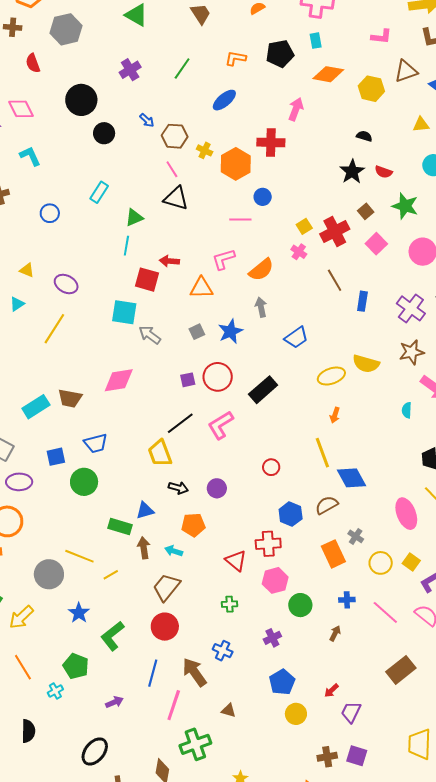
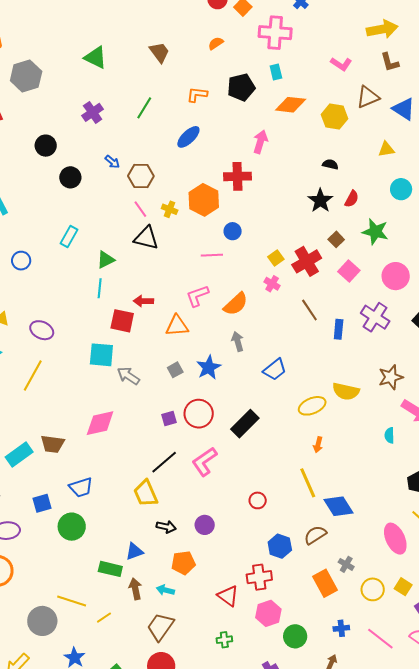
pink L-shape: (381, 37) -> (341, 64), turned 30
black circle: (81, 100) -> (46, 146), size x0.7
yellow cross: (205, 150) -> (170, 209), moved
red semicircle: (384, 172) -> (352, 199), turned -78
purple cross: (411, 308) -> (375, 317), moved

